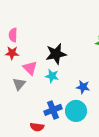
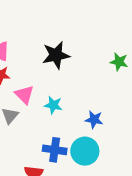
black star: (56, 54) -> (56, 55), moved
blue cross: (53, 110) -> (55, 150), turned 30

